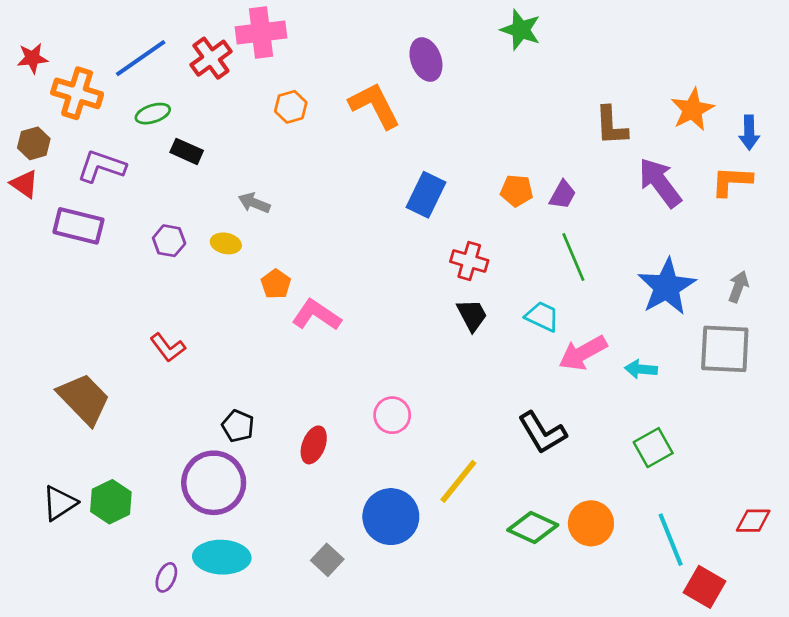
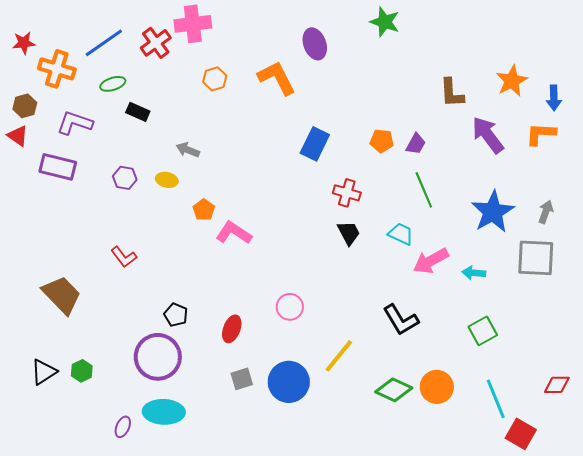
green hexagon: (111, 502) -> (82, 371), size x0.7
gray square: (327, 560) -> (242, 379), moved, turned 30

